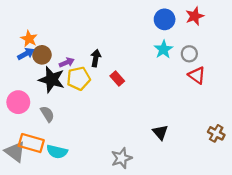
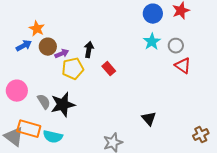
orange star: (29, 39) -> (37, 29), moved
brown circle: (42, 55) -> (48, 47), moved
black star: (52, 80) -> (63, 105), moved, turned -30
brown cross: (216, 133) -> (201, 135), moved, turned 35

